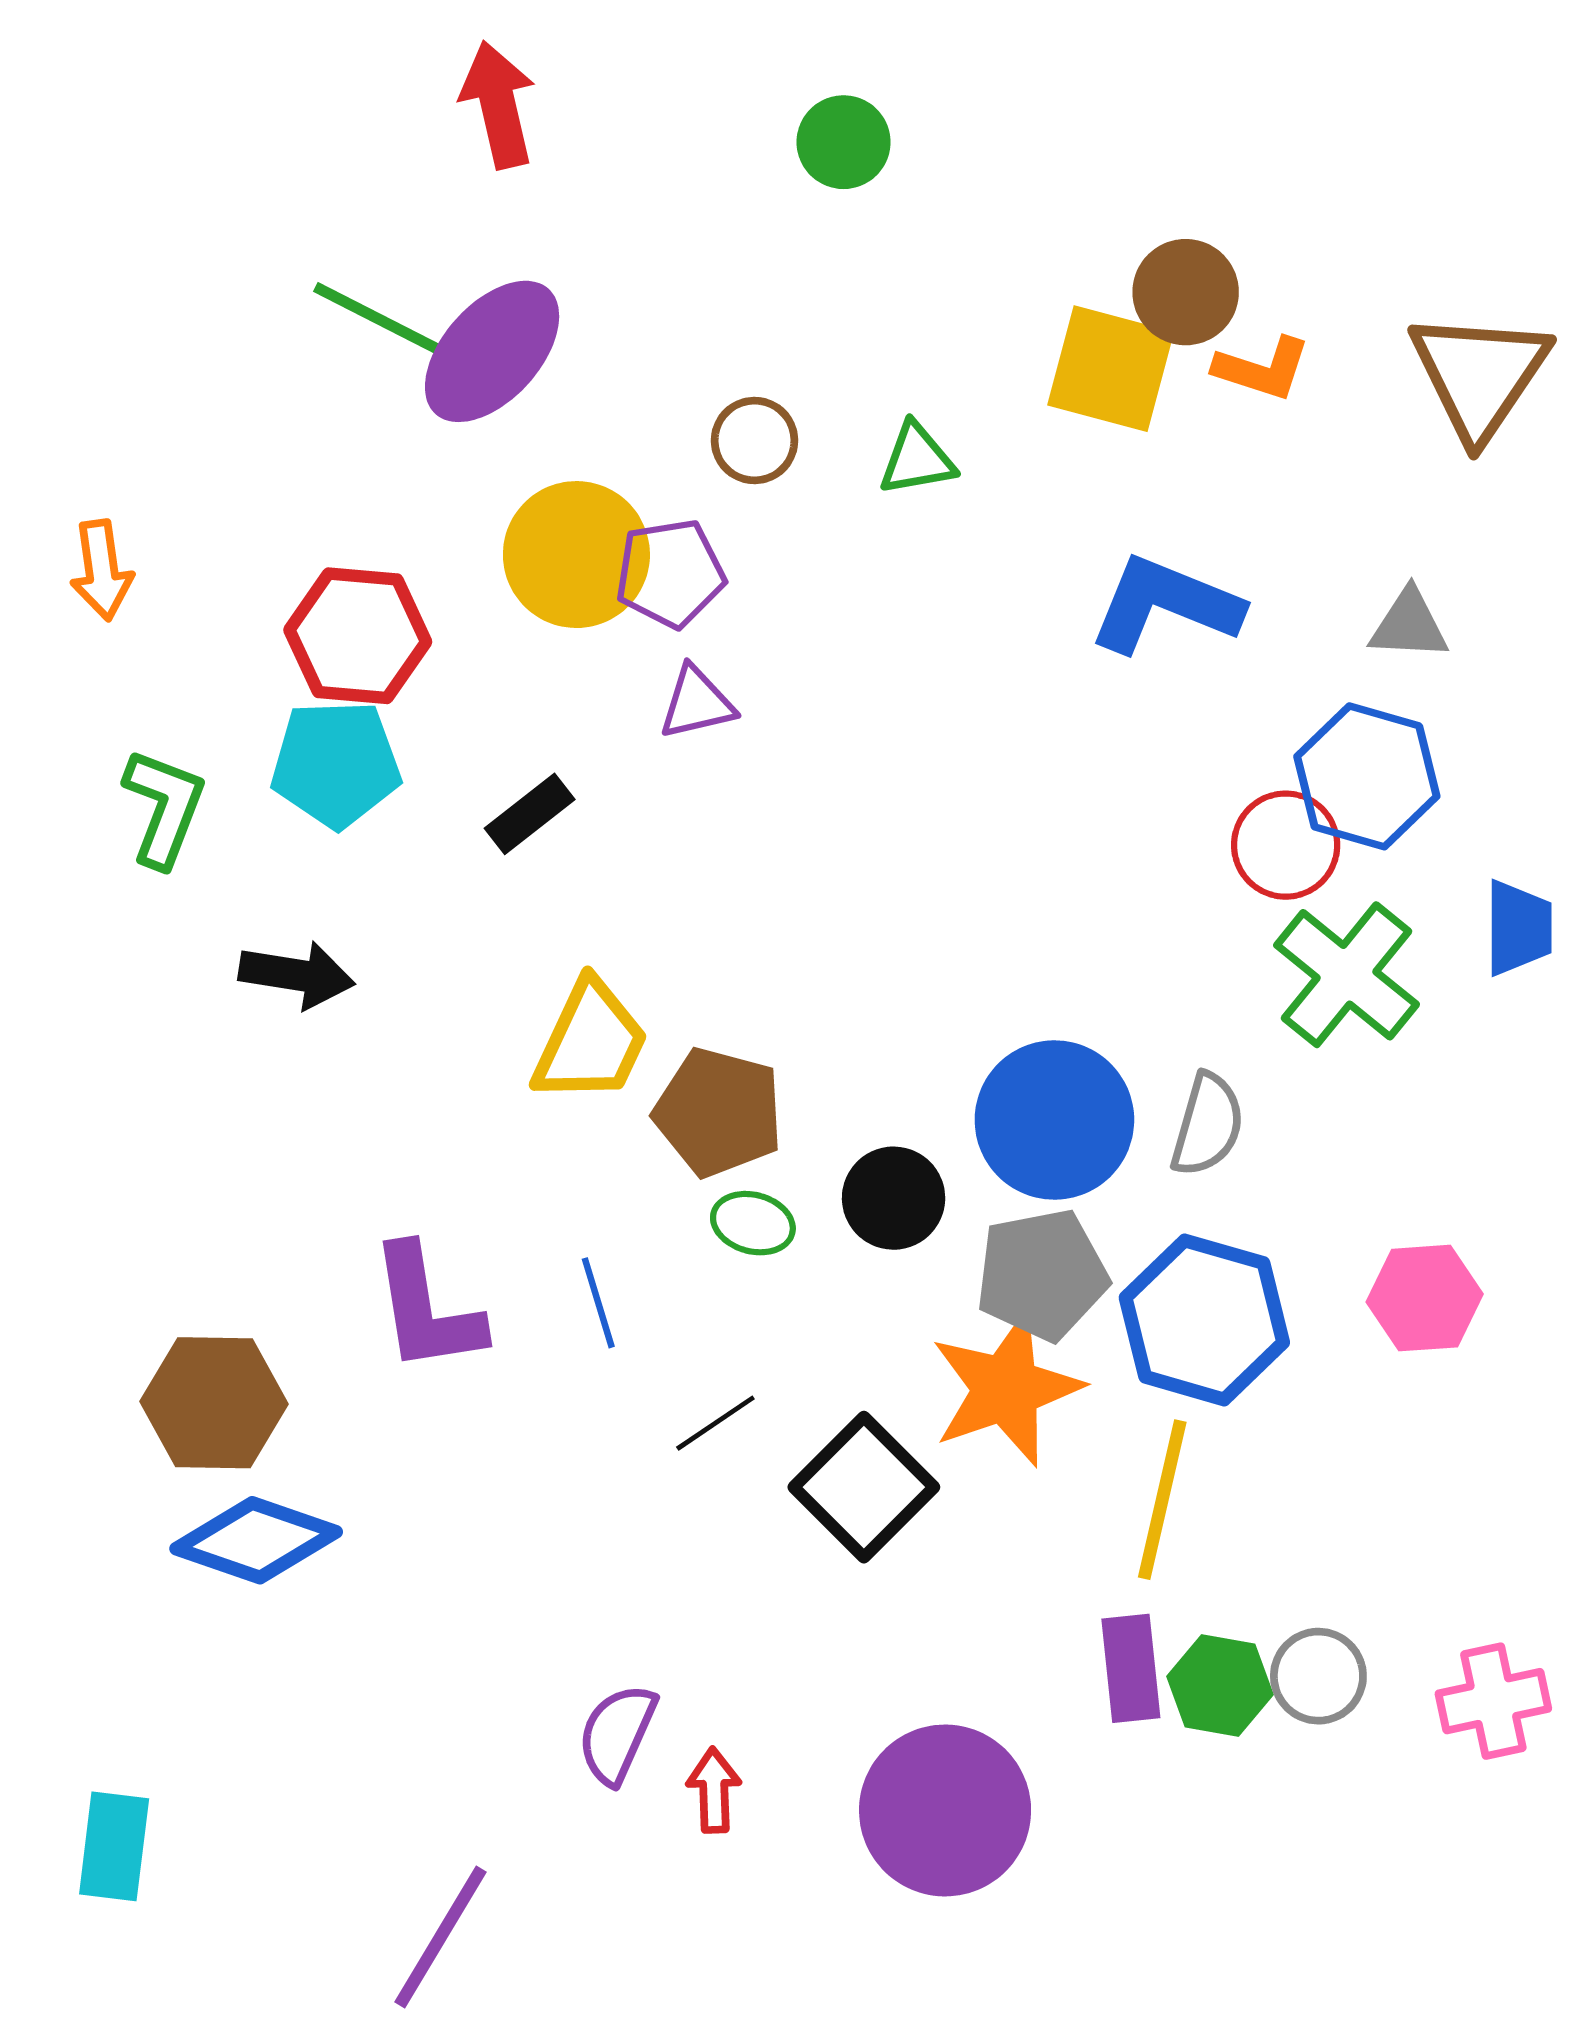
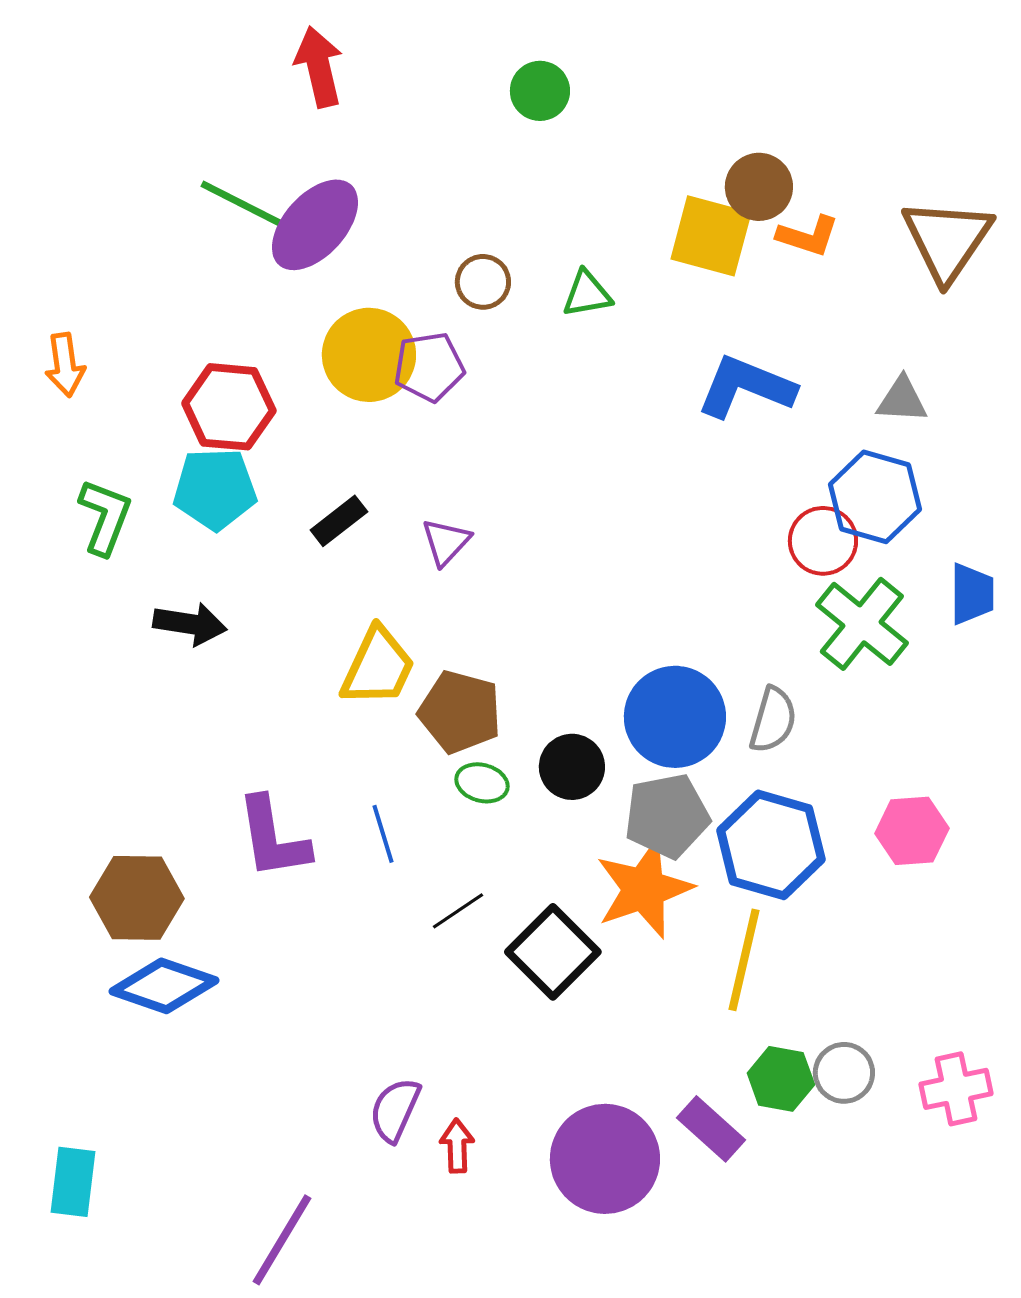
purple triangle: (697, 703) -> (446, 542), moved, turned -34
purple rectangle: (1131, 1668) -> (711, 1129), moved, turned -42

